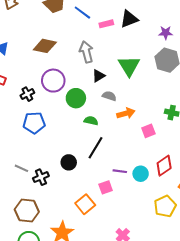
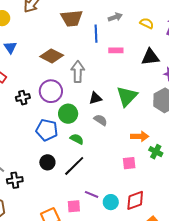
blue line: (82, 13) -> (96, 34), turned 36
black triangle: (129, 19) -> (150, 57), moved
gray arrow: (86, 52) -> (78, 72), moved
orange arrow: (126, 113) -> (140, 136), moved
blue pentagon: (34, 123) -> (47, 130), moved
black circle: (69, 162) -> (47, 162), moved

